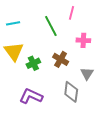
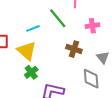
cyan line: (13, 23) -> (33, 28), moved
green cross: (33, 63) -> (31, 72), moved

